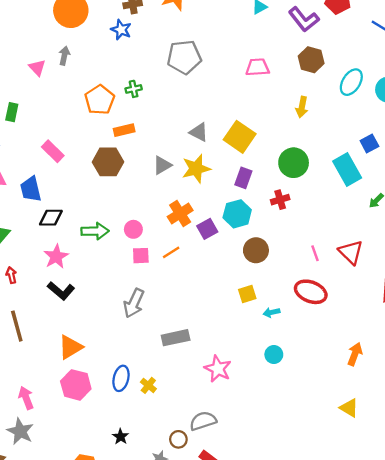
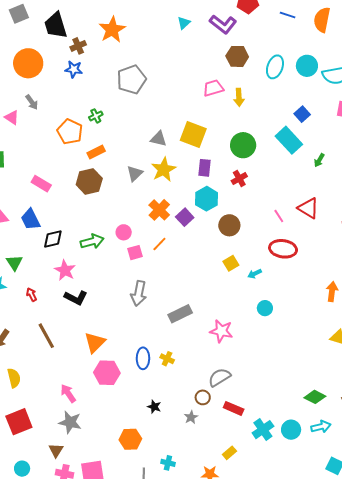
gray arrow: (64, 56) -> (32, 102), turned 147
pink trapezoid: (257, 67) -> (213, 88), moved

